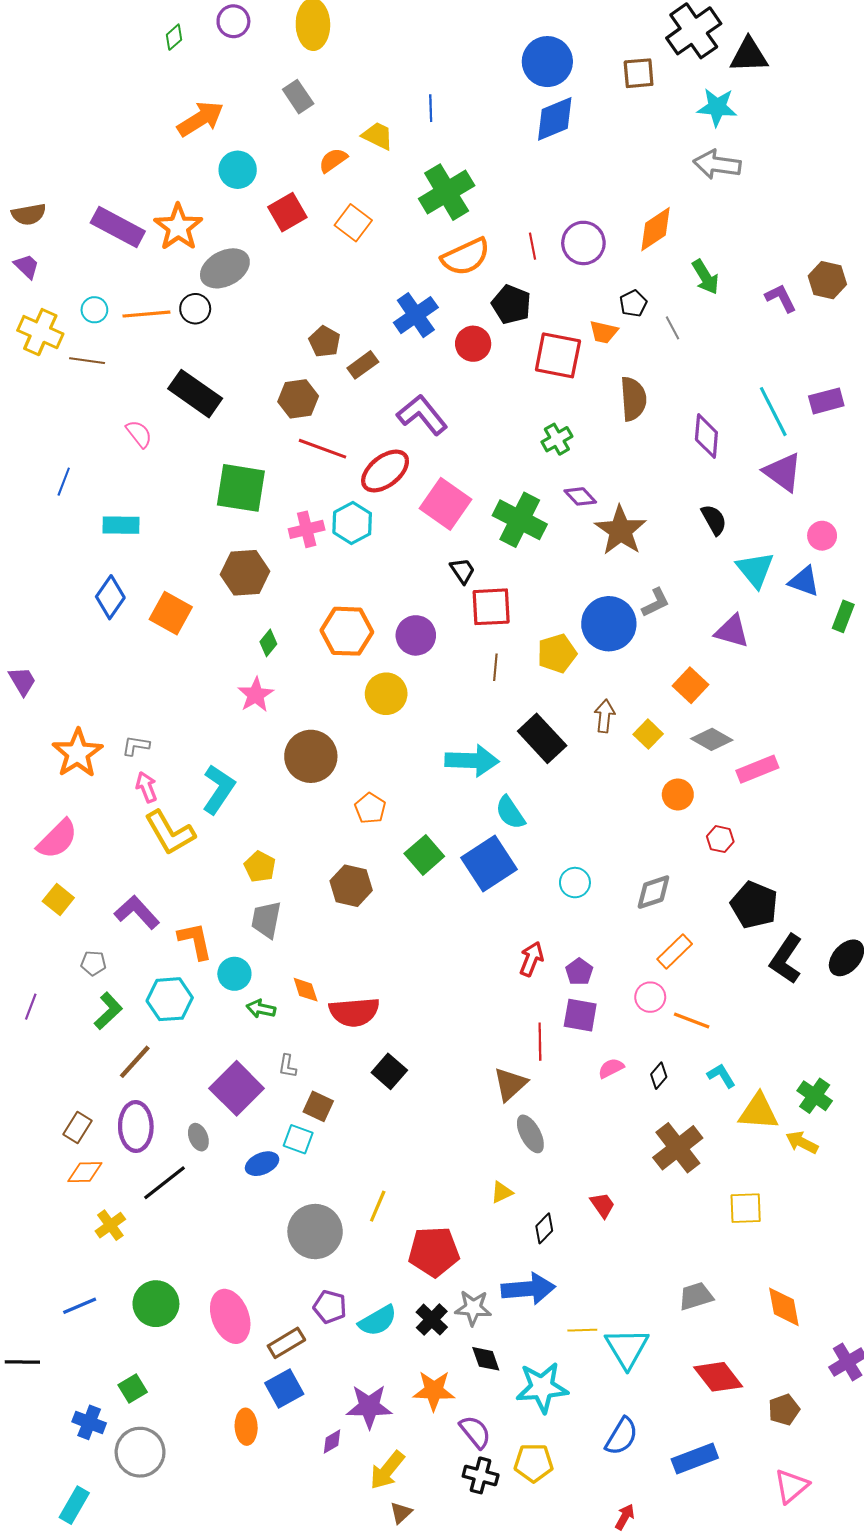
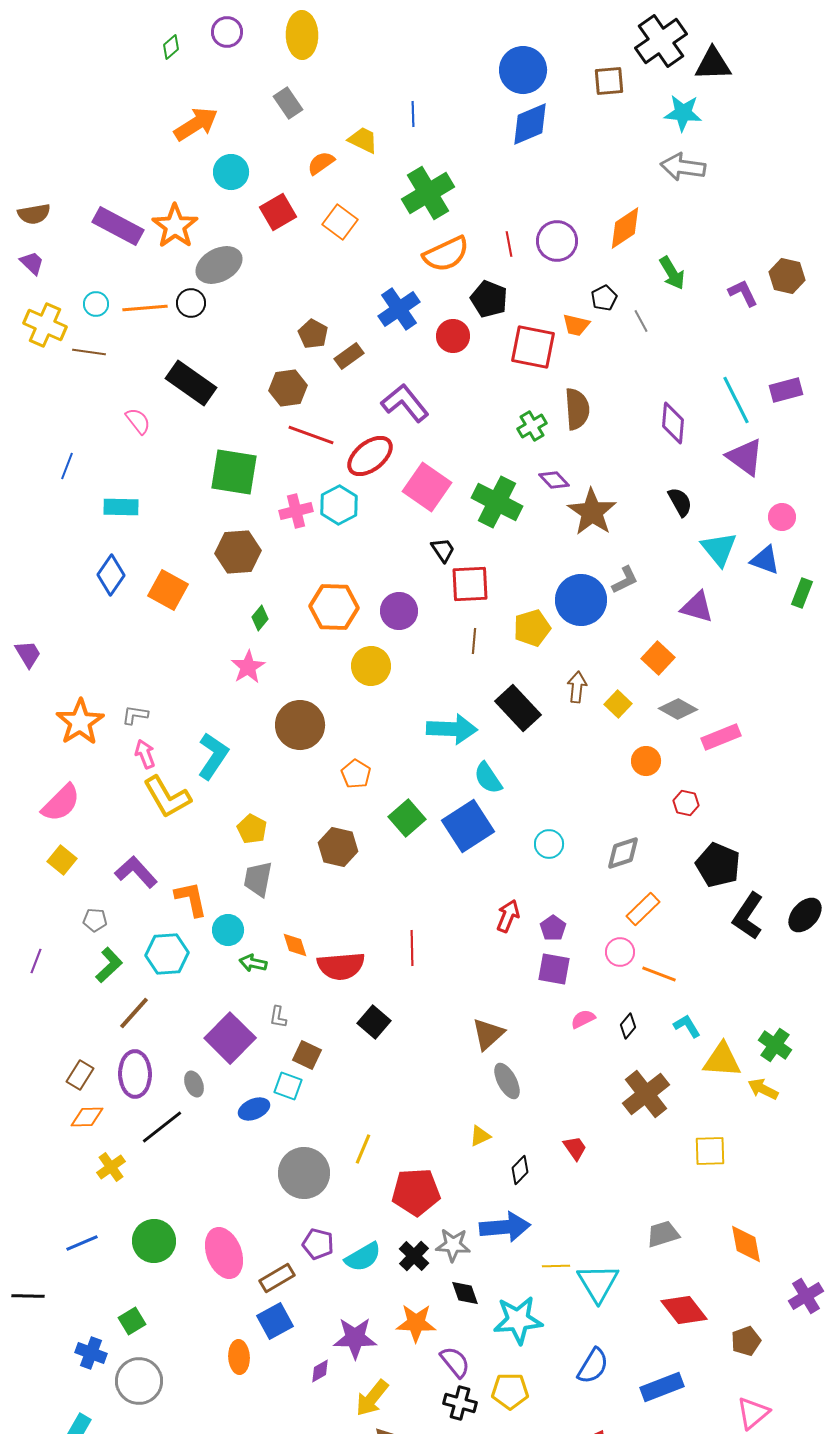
brown semicircle: (633, 399) -> (577, 409), moved
red line: (540, 1042) -> (412, 948), moved

